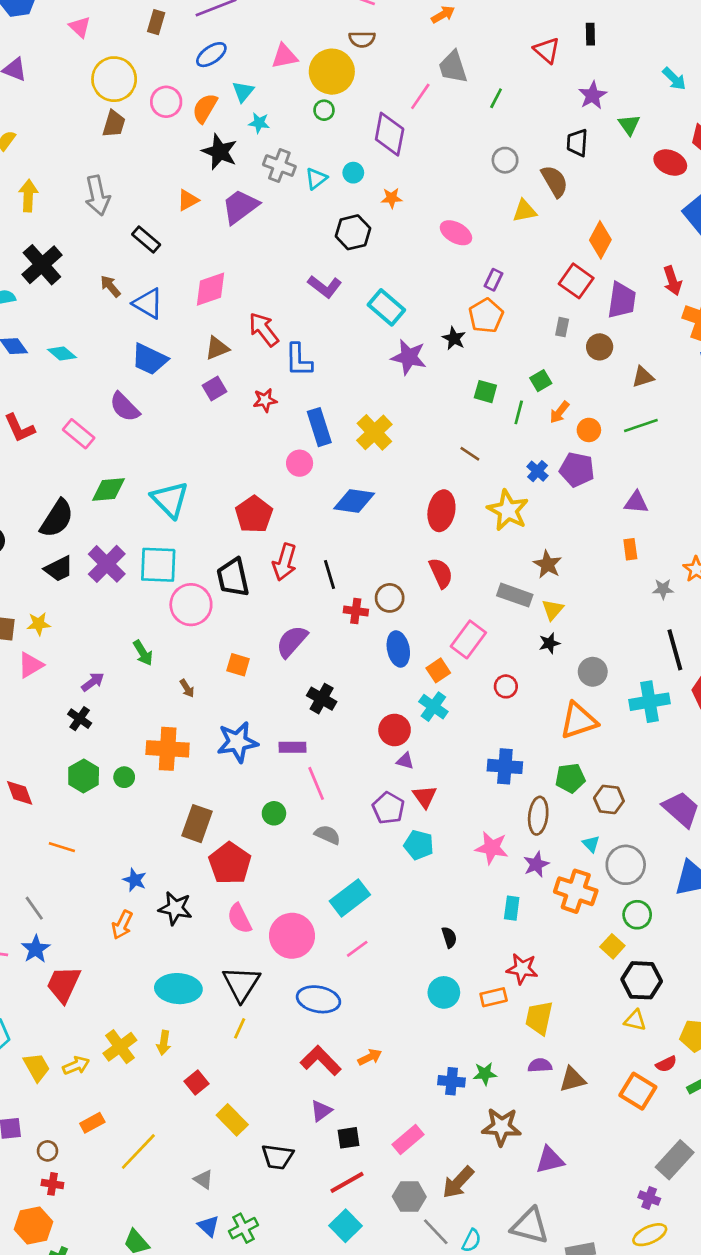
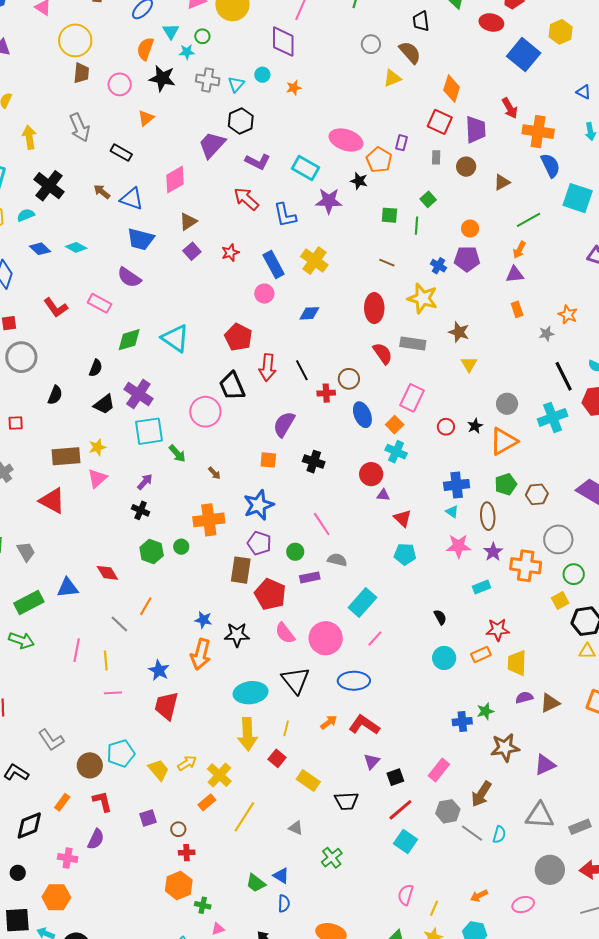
pink circle: (166, 102) -> (120, 84), moved
green circle: (324, 110) -> (202, 36), moved
purple trapezoid: (240, 207) -> (212, 145), moved
black hexagon: (353, 232) -> (241, 121), moved
pink ellipse: (456, 233) -> (346, 140), moved, size x1.4
purple rectangle: (494, 280) -> (402, 143), moved
red arrow: (264, 329) -> (246, 199), moved
blue L-shape: (299, 360) -> (285, 215), moved
orange arrow: (559, 412) -> (519, 250), moved
green line: (641, 425) -> (529, 220), moved
blue diamond: (354, 501) -> (309, 313), size x0.7
black semicircle: (57, 518) -> (96, 368), size x0.6
cyan square: (158, 565) -> (149, 431), moved
gray rectangle: (515, 595) -> (413, 344), moved
black star: (549, 643) -> (475, 426), moved
orange square: (238, 665) -> (268, 460), moved
purple rectangle: (293, 747) -> (310, 577), moved
purple pentagon: (388, 808) -> (259, 543), moved
cyan triangle: (591, 844) -> (452, 512), moved
orange line: (62, 847) -> (146, 606), turned -66
gray line: (34, 908) -> (119, 624), moved
cyan rectangle: (512, 908) -> (481, 587), turned 72
orange arrow: (122, 925) -> (201, 654), size x1.4
yellow square: (612, 946) -> (560, 601), turned 30
blue star: (36, 949) -> (159, 670), moved
yellow line: (240, 1028) -> (286, 728), moved
yellow arrow: (164, 1043) -> (248, 734), size x1.8
yellow cross: (120, 1047) -> (219, 775), moved
orange arrow: (370, 1057) -> (329, 722), moved
blue triangle: (208, 1226) -> (281, 876), moved

